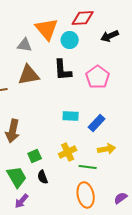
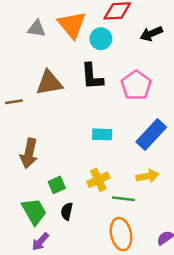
gray triangle: (25, 45) -> (37, 29), moved
blue rectangle: (97, 123) -> (151, 134), moved, size x1.4
black semicircle: (43, 177) -> (67, 211), turned 32

